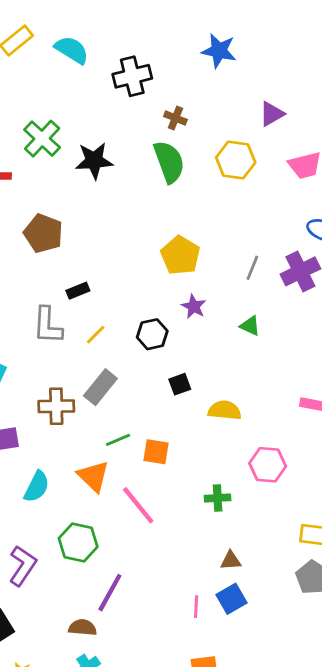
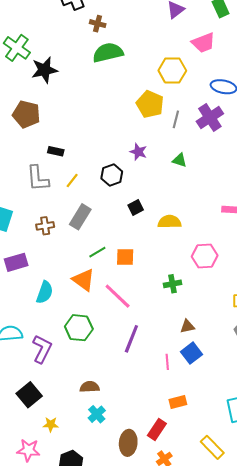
brown cross: (175, 118) -> (98, 24), moved
yellow hexagon: (236, 160) -> (172, 70), moved
black star: (94, 161) -> (44, 70), moved
green semicircle: (169, 162) -> (108, 53), turned -76
yellow pentagon: (180, 255) -> (150, 104), moved
black rectangle: (78, 291) -> (56, 151), turned 42
brown cross: (56, 406) -> (45, 226), moved, size x0.7
purple line: (110, 593) -> (131, 339), moved

